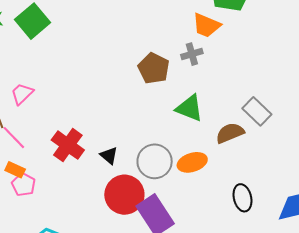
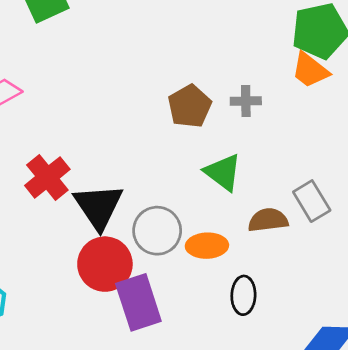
orange trapezoid: (206, 25) -> (310, 70), moved
black triangle: (109, 156) -> (99, 206), size x2.0
black ellipse: (242, 198) -> (243, 295), moved

